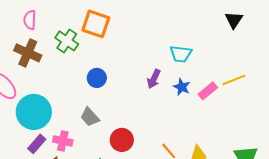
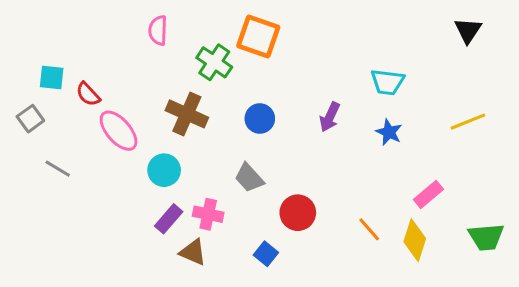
brown cross: (28, 53) -> (187, 114), moved
purple arrow: (154, 79) -> (330, 117), moved
pink rectangle: (208, 91) -> (428, 194), moved
cyan circle: (34, 112) -> (164, 170), size x0.6

